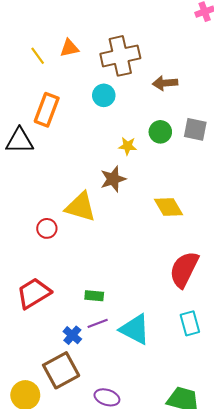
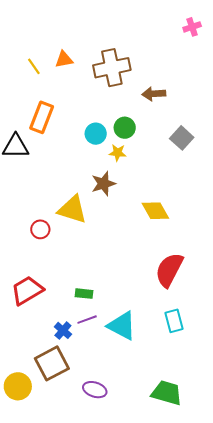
cyan circle: (104, 95) -> (96, 134), moved
gray square: (195, 129) -> (182, 138), turned 30
green circle: (160, 132) -> (125, 128), moved

